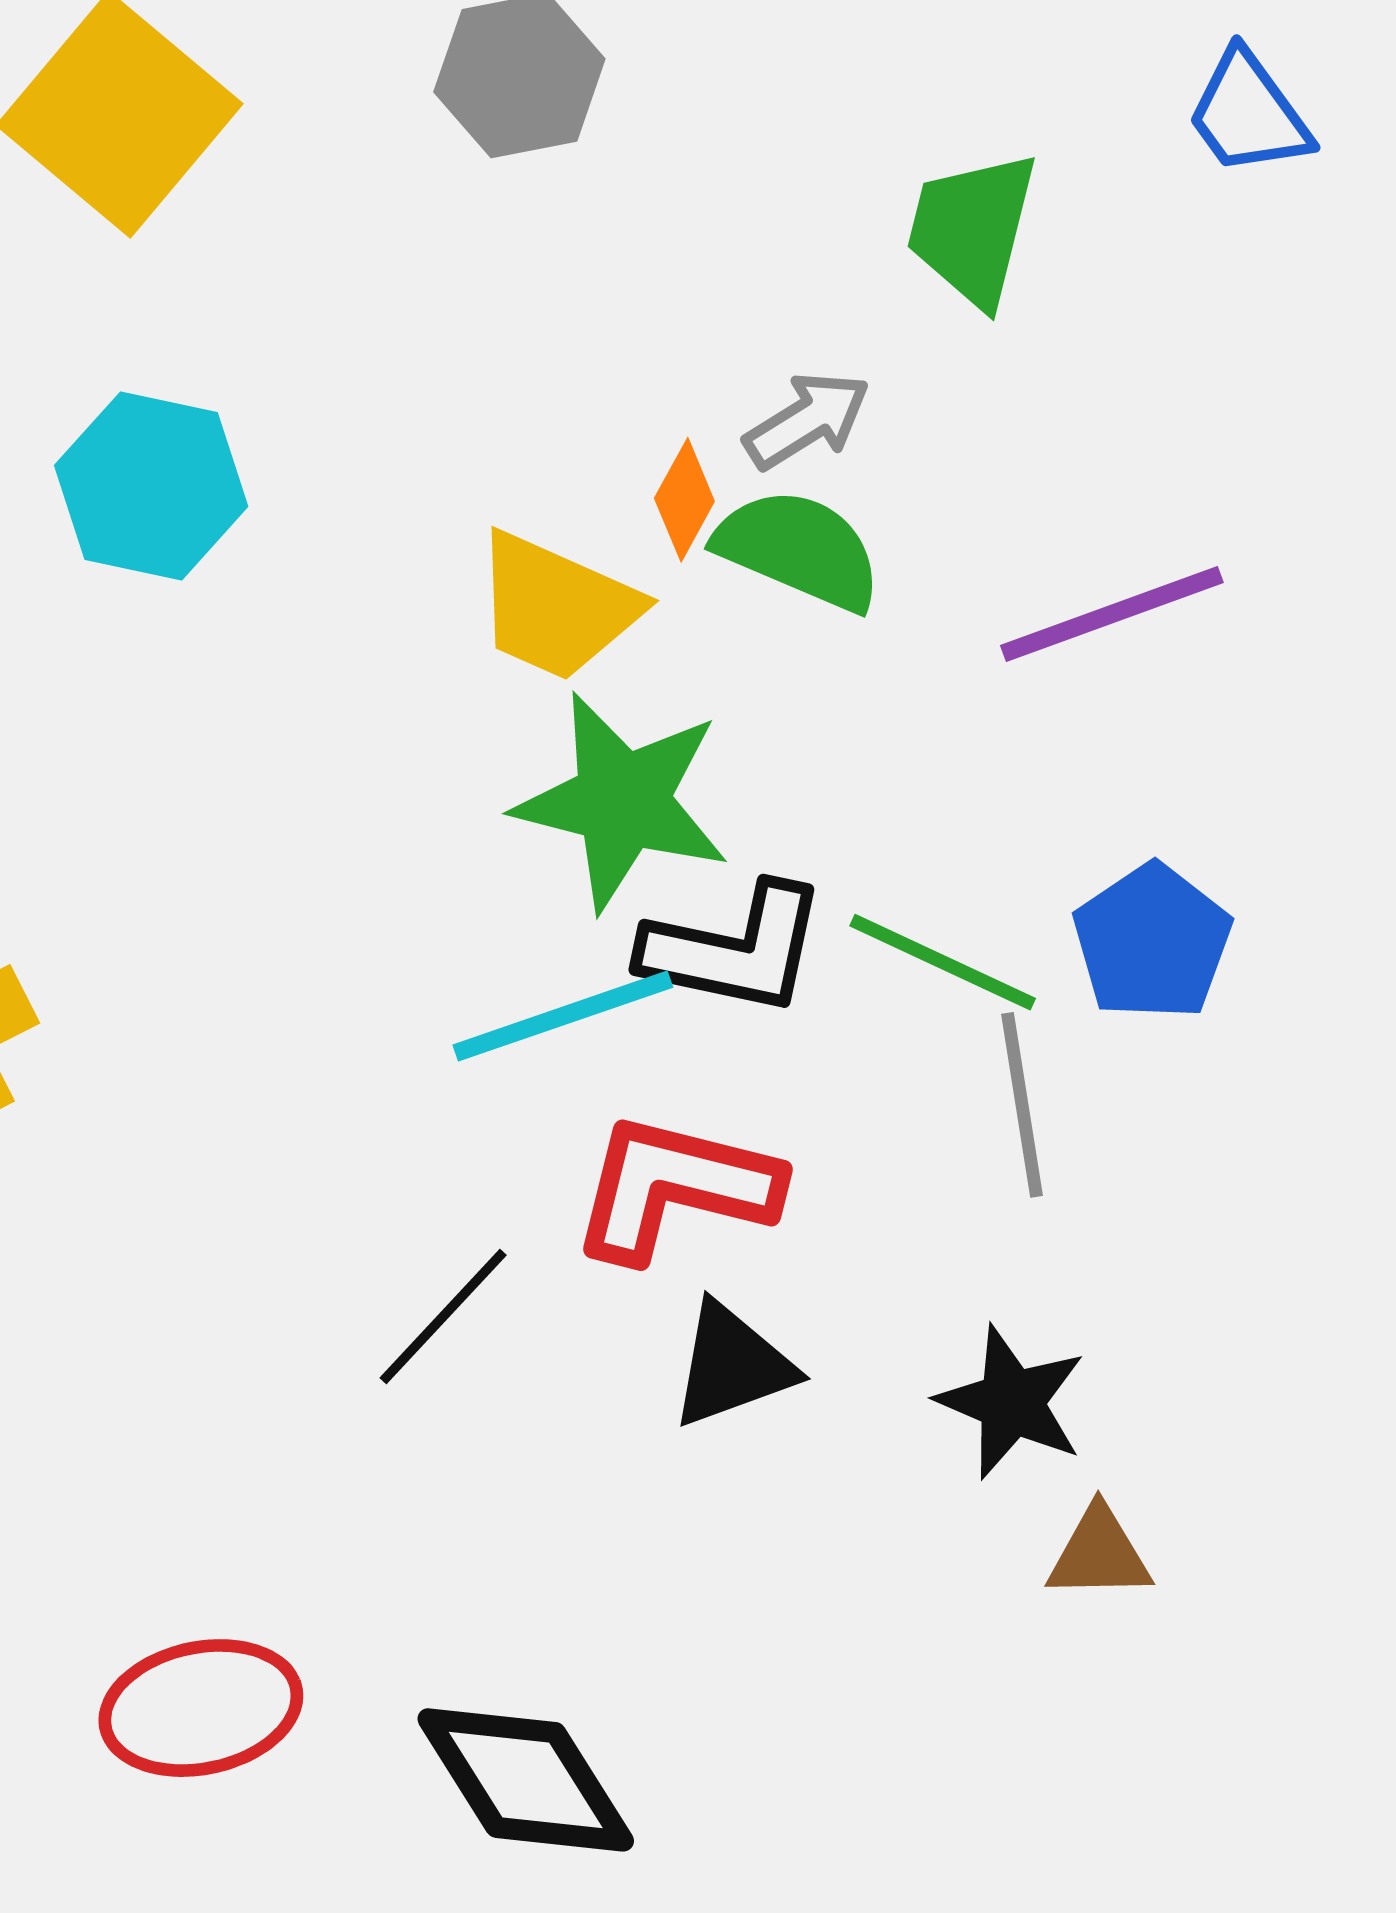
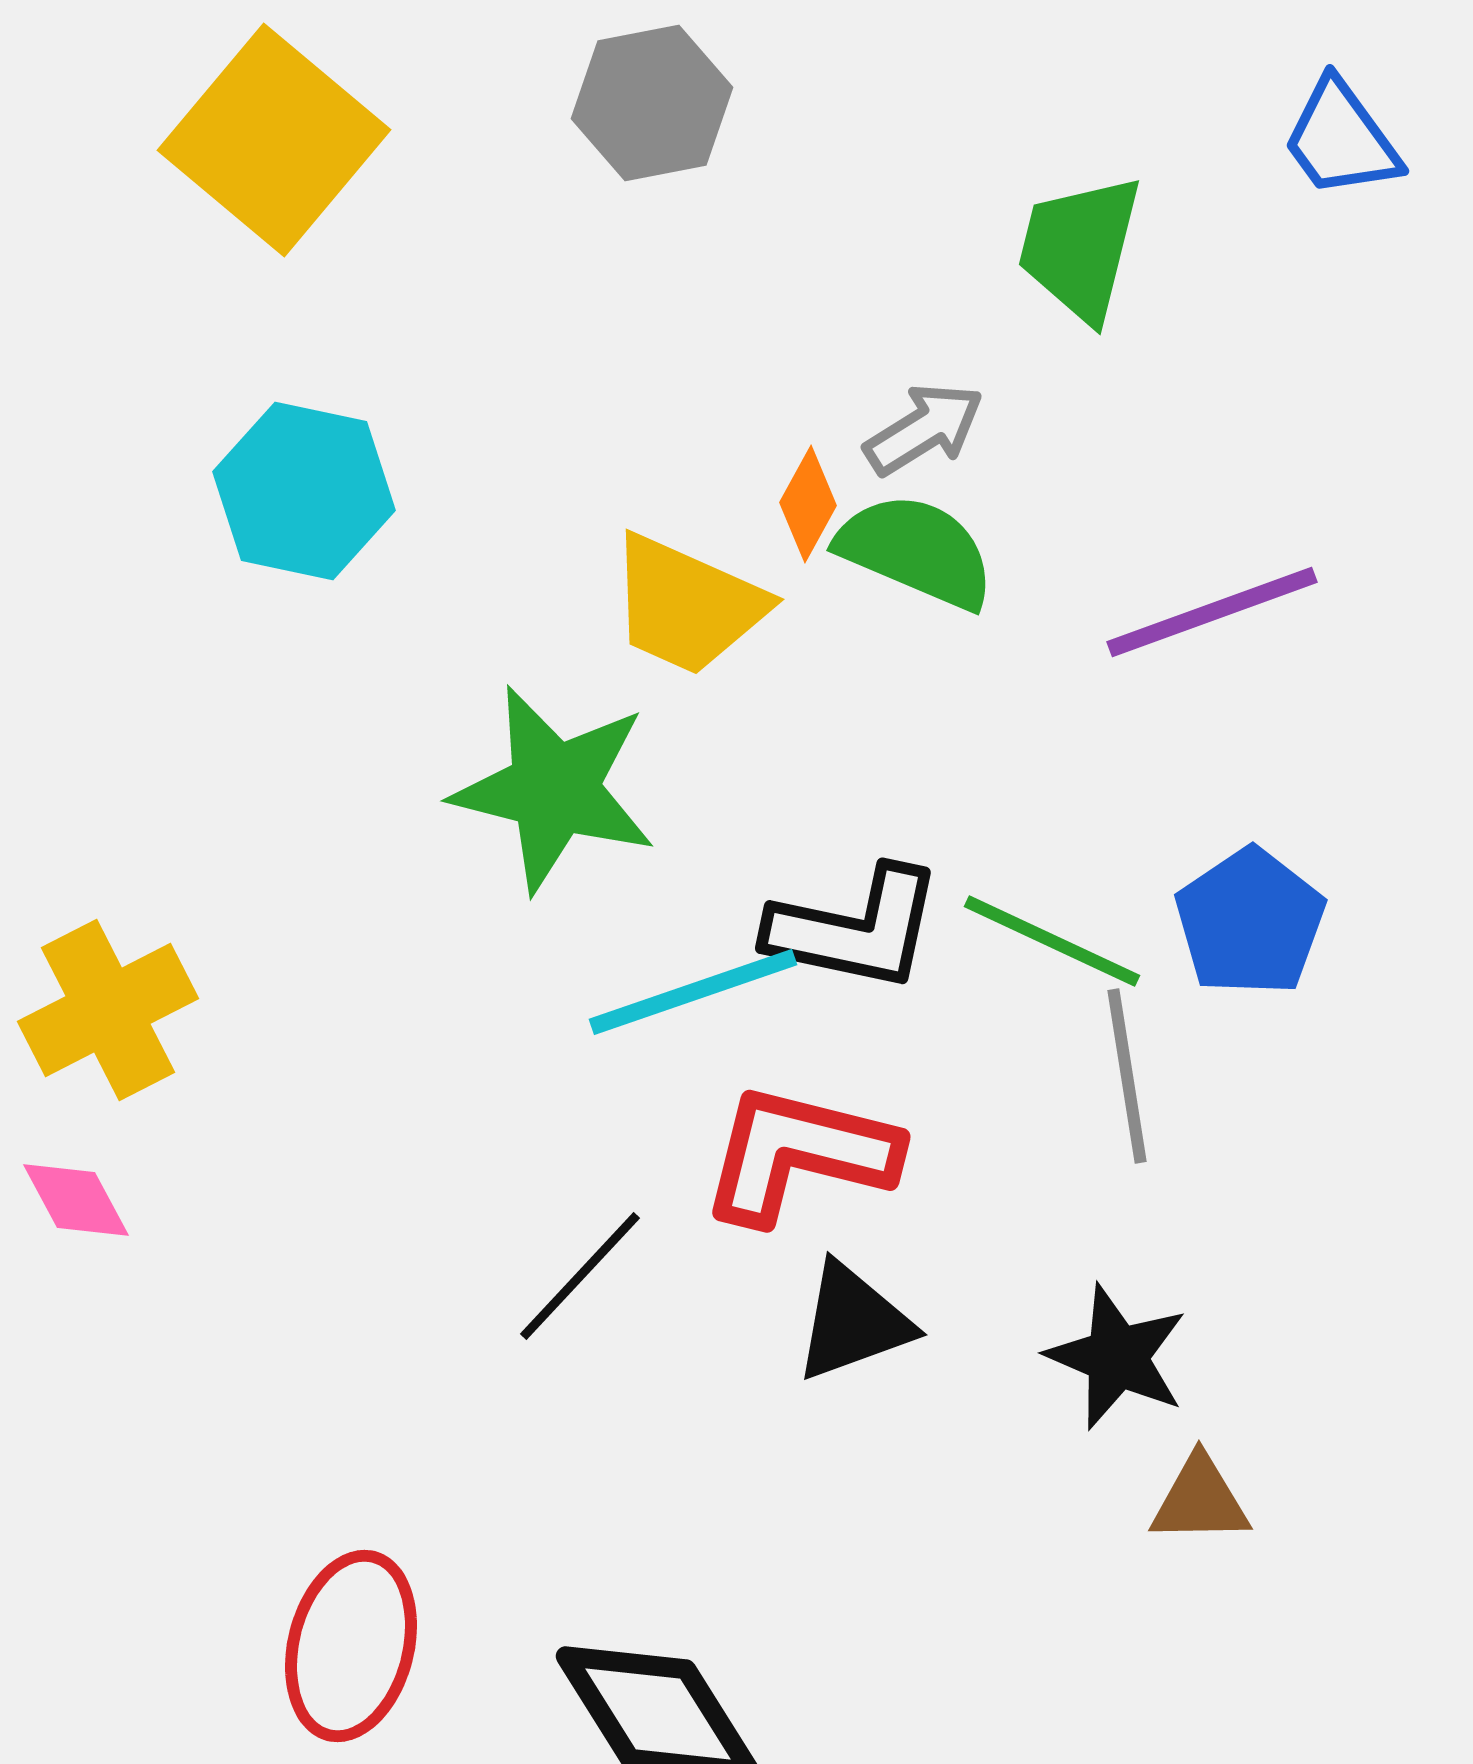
green star: (622, 801) -> (554, 789), moved
red ellipse: (201, 1708) -> (351, 1646), turned -64

